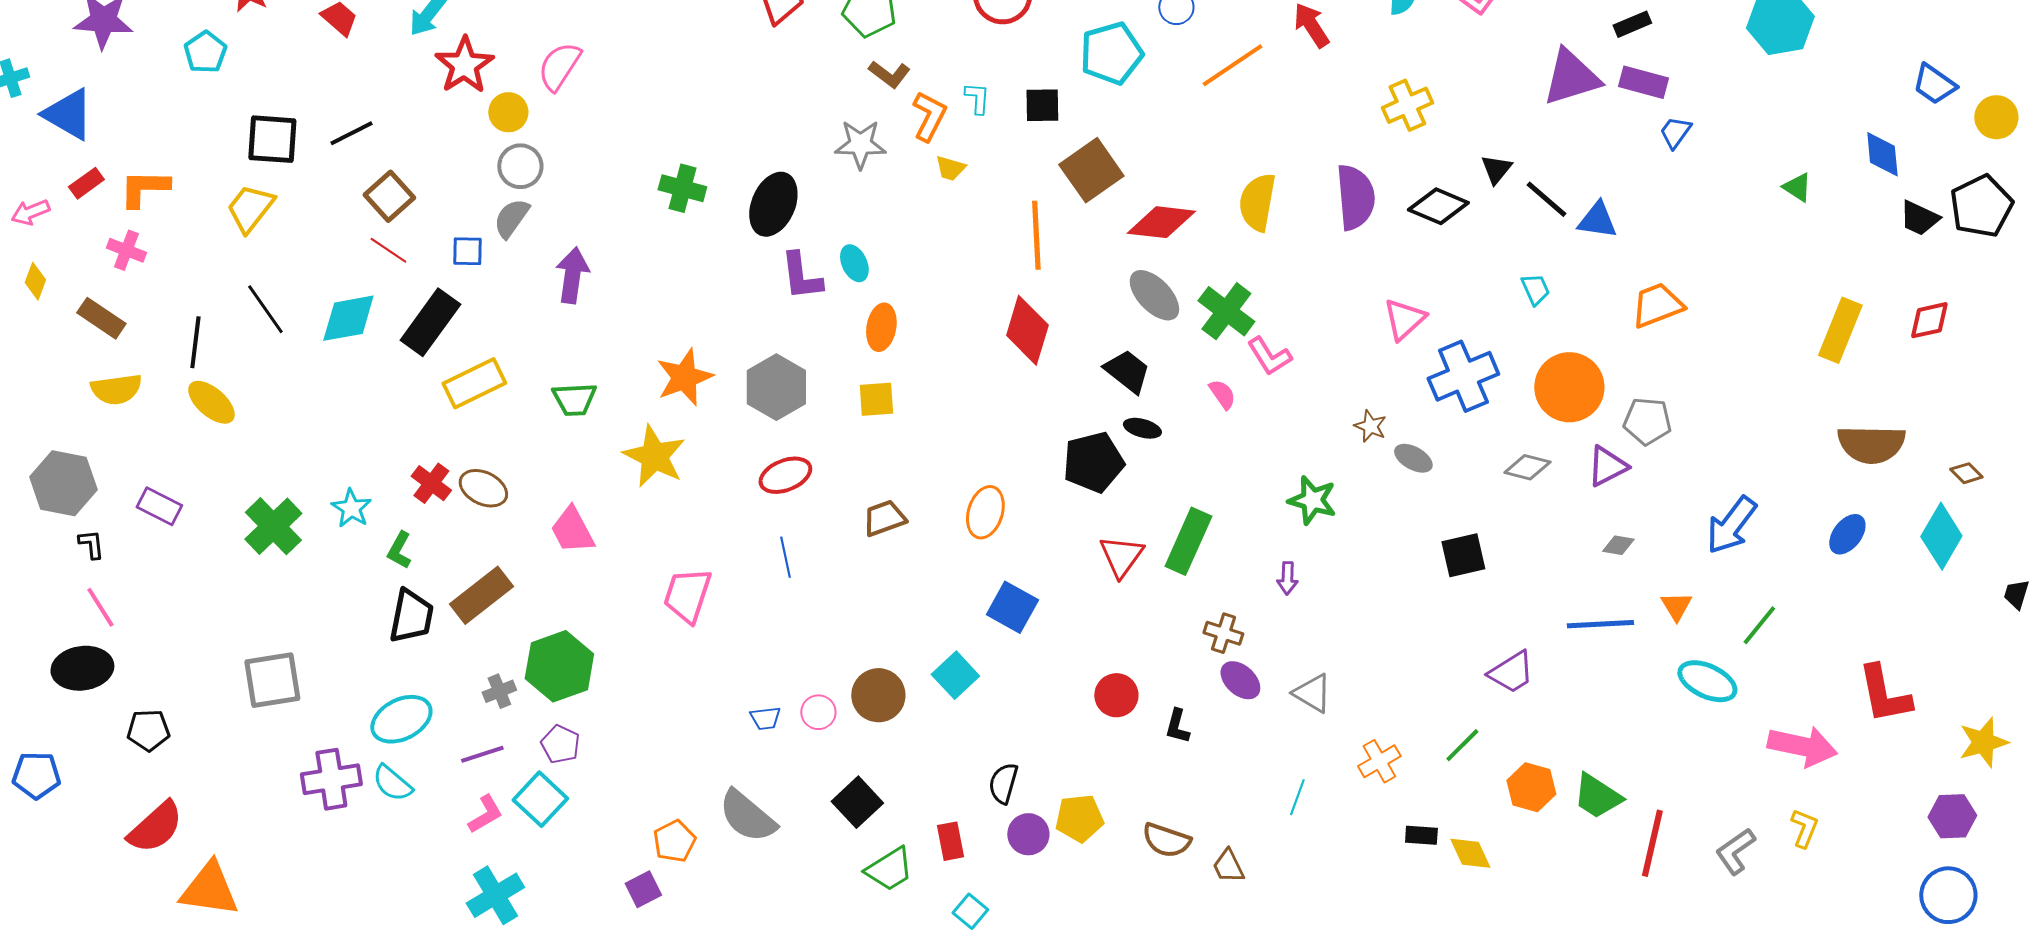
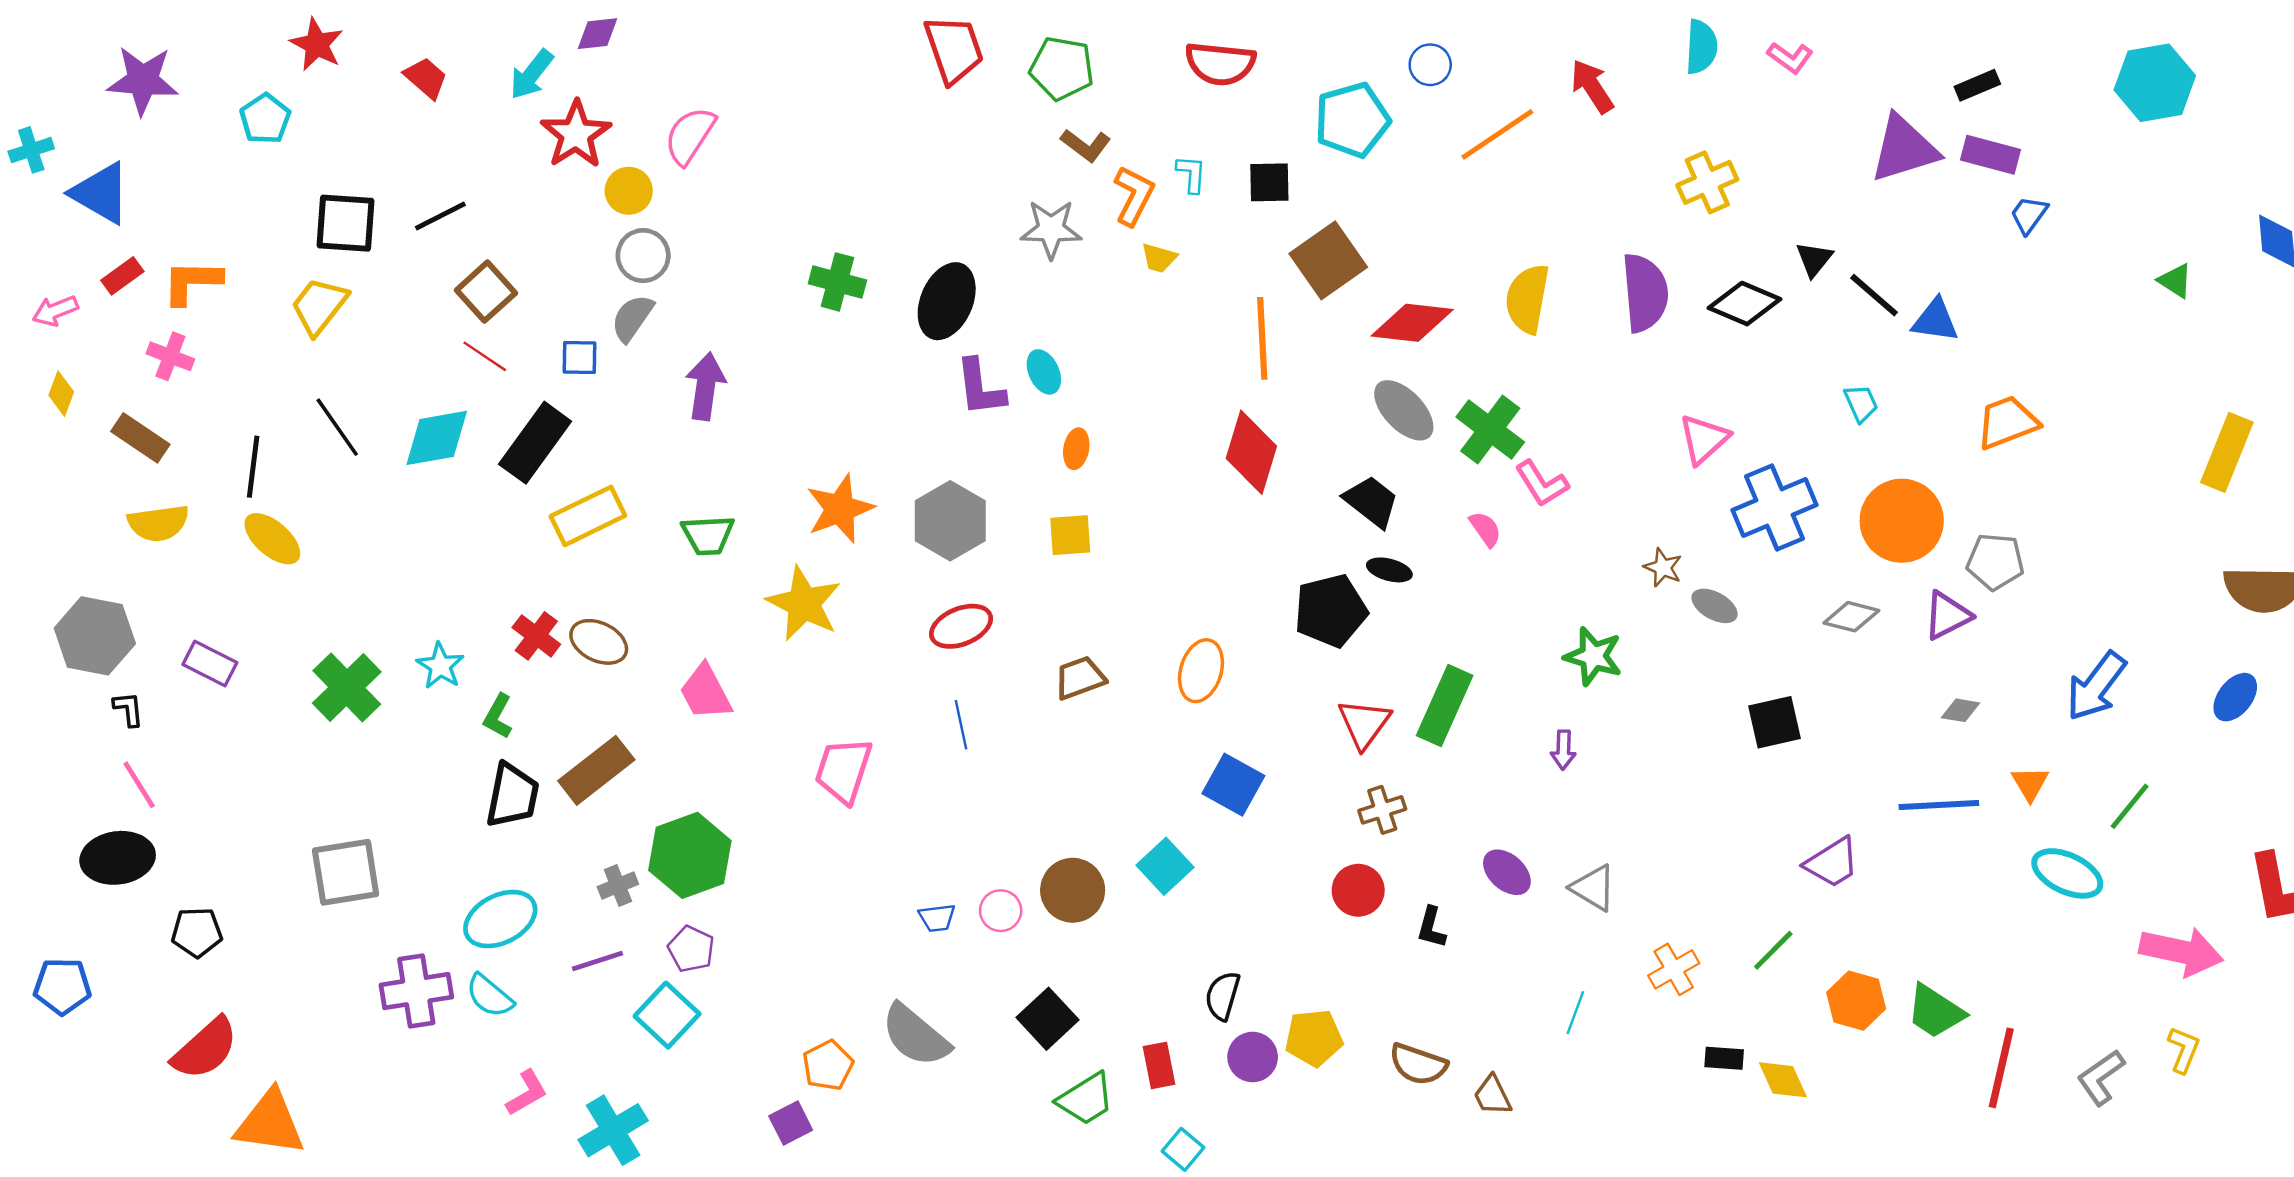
orange ellipse: (881, 327) -> (1076, 449), size x0.7
brown cross: (1223, 633) -> (1382, 810), moved, turned -36
pink L-shape: (485, 814) -> (527, 1093), moved

